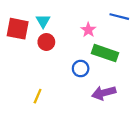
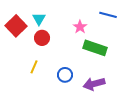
red square: (18, 29) -> (16, 26), turned 35
blue circle: (81, 69) -> (65, 75), moved
yellow line: (38, 96) -> (34, 67), moved

